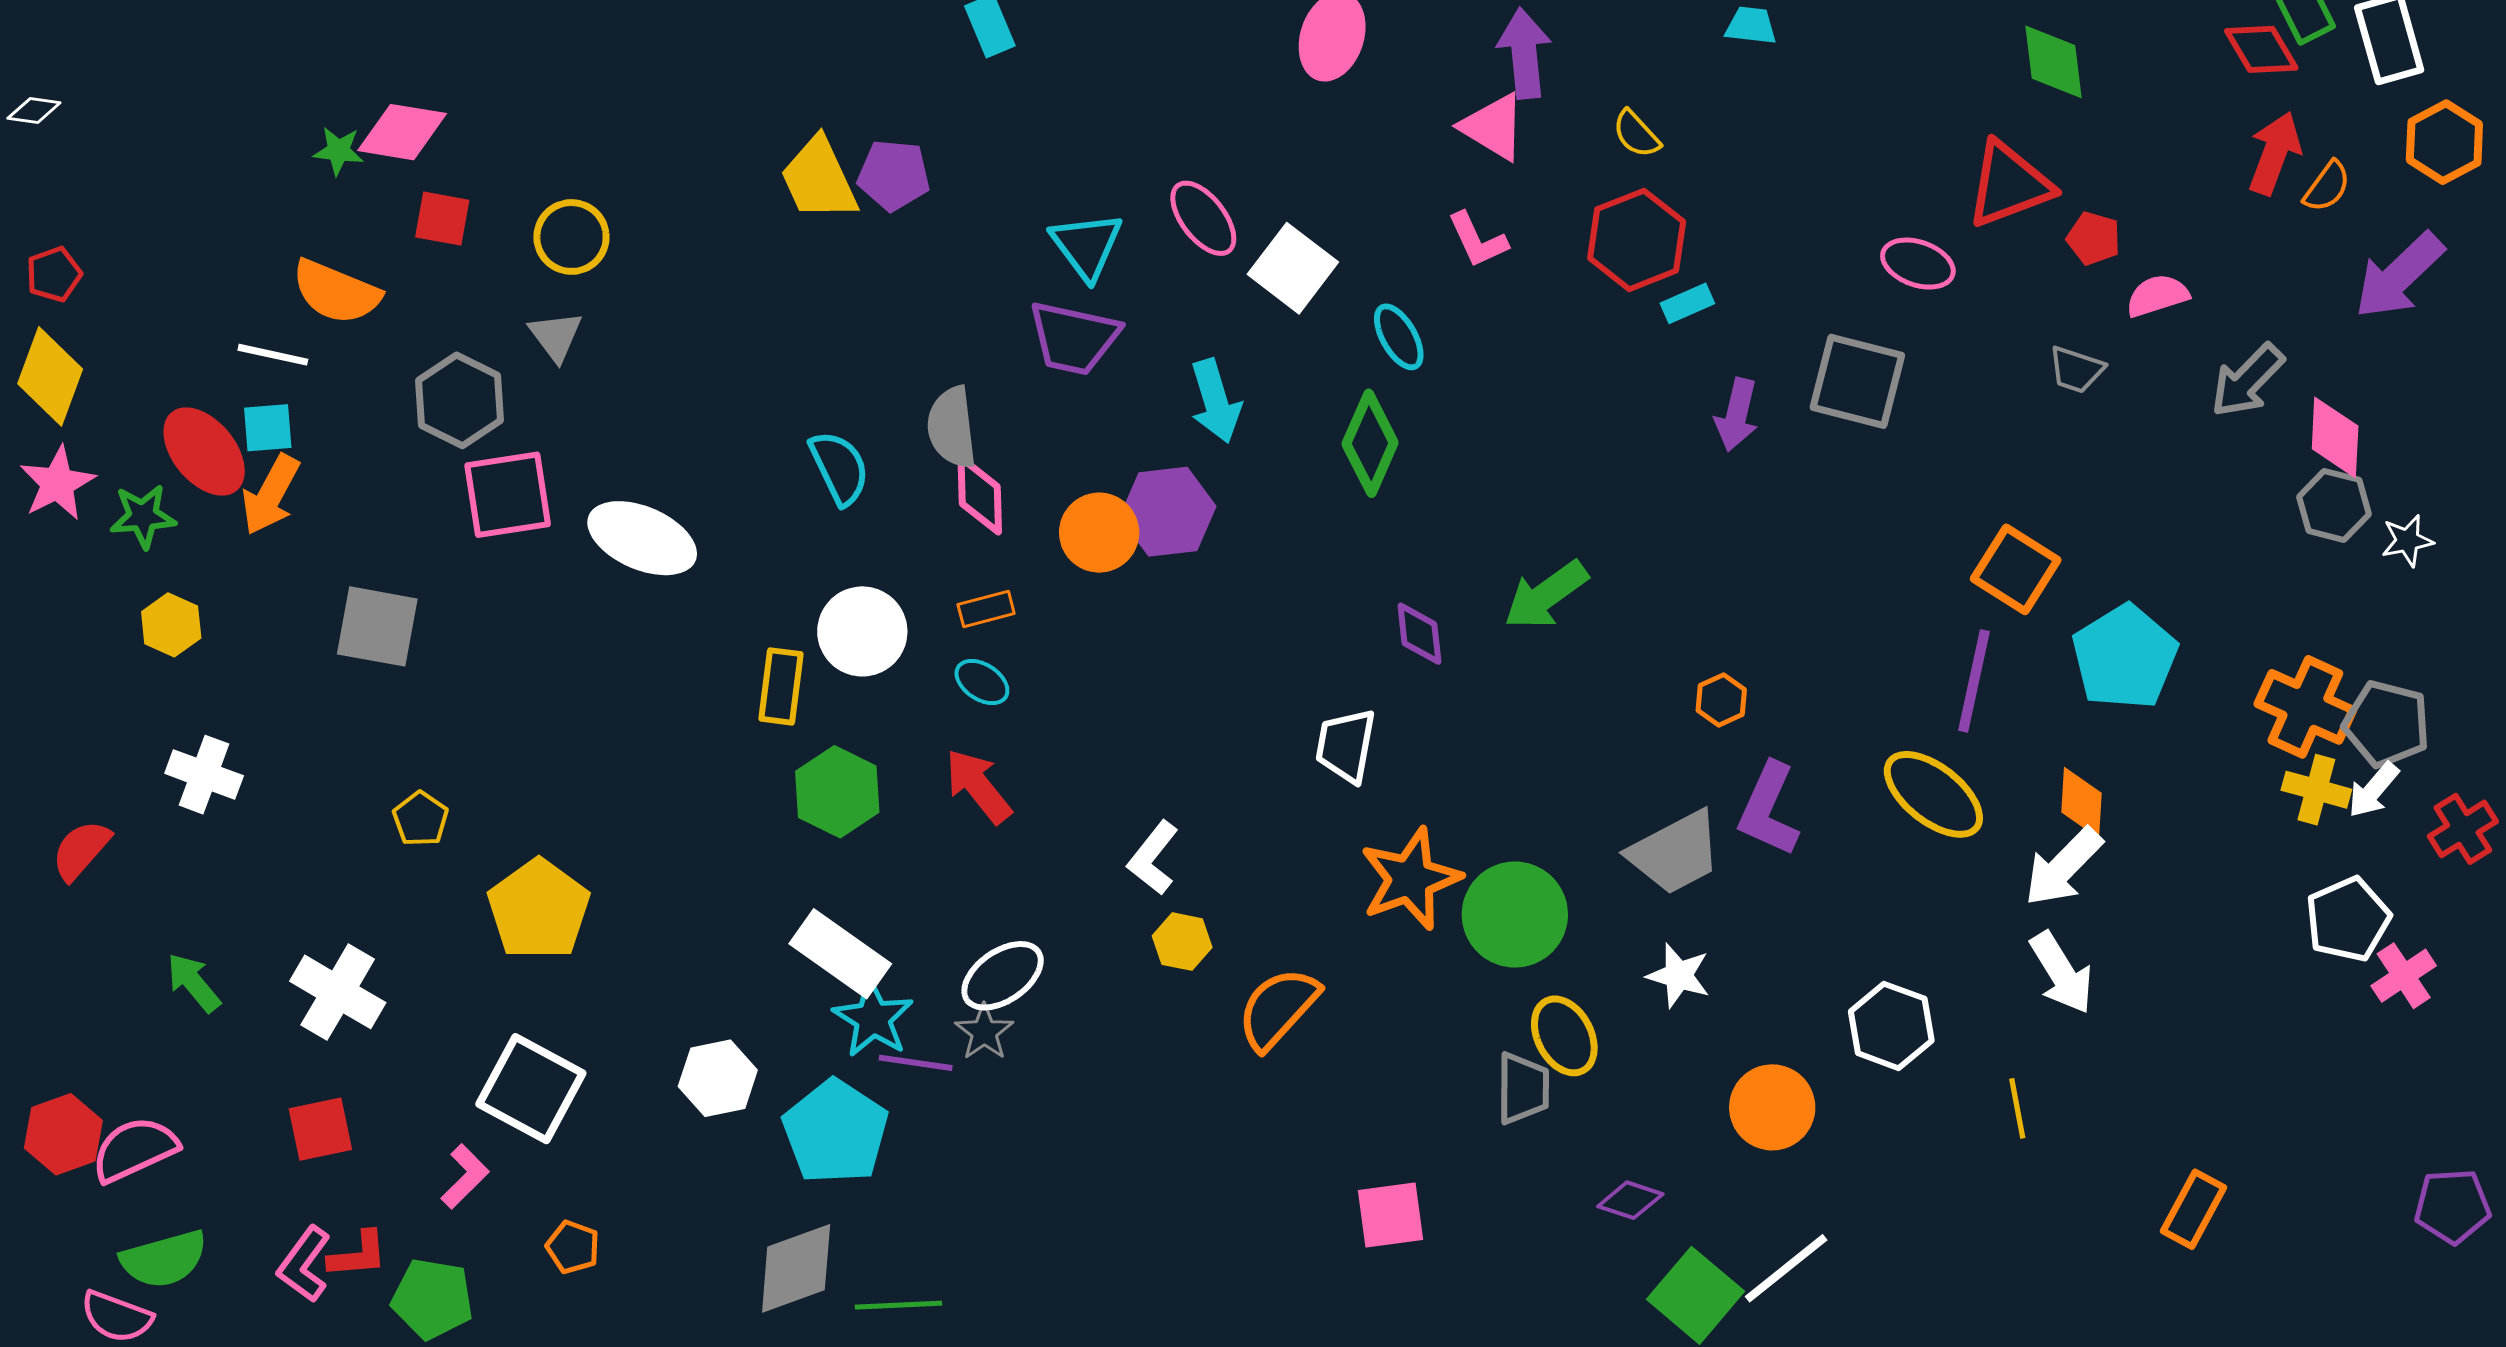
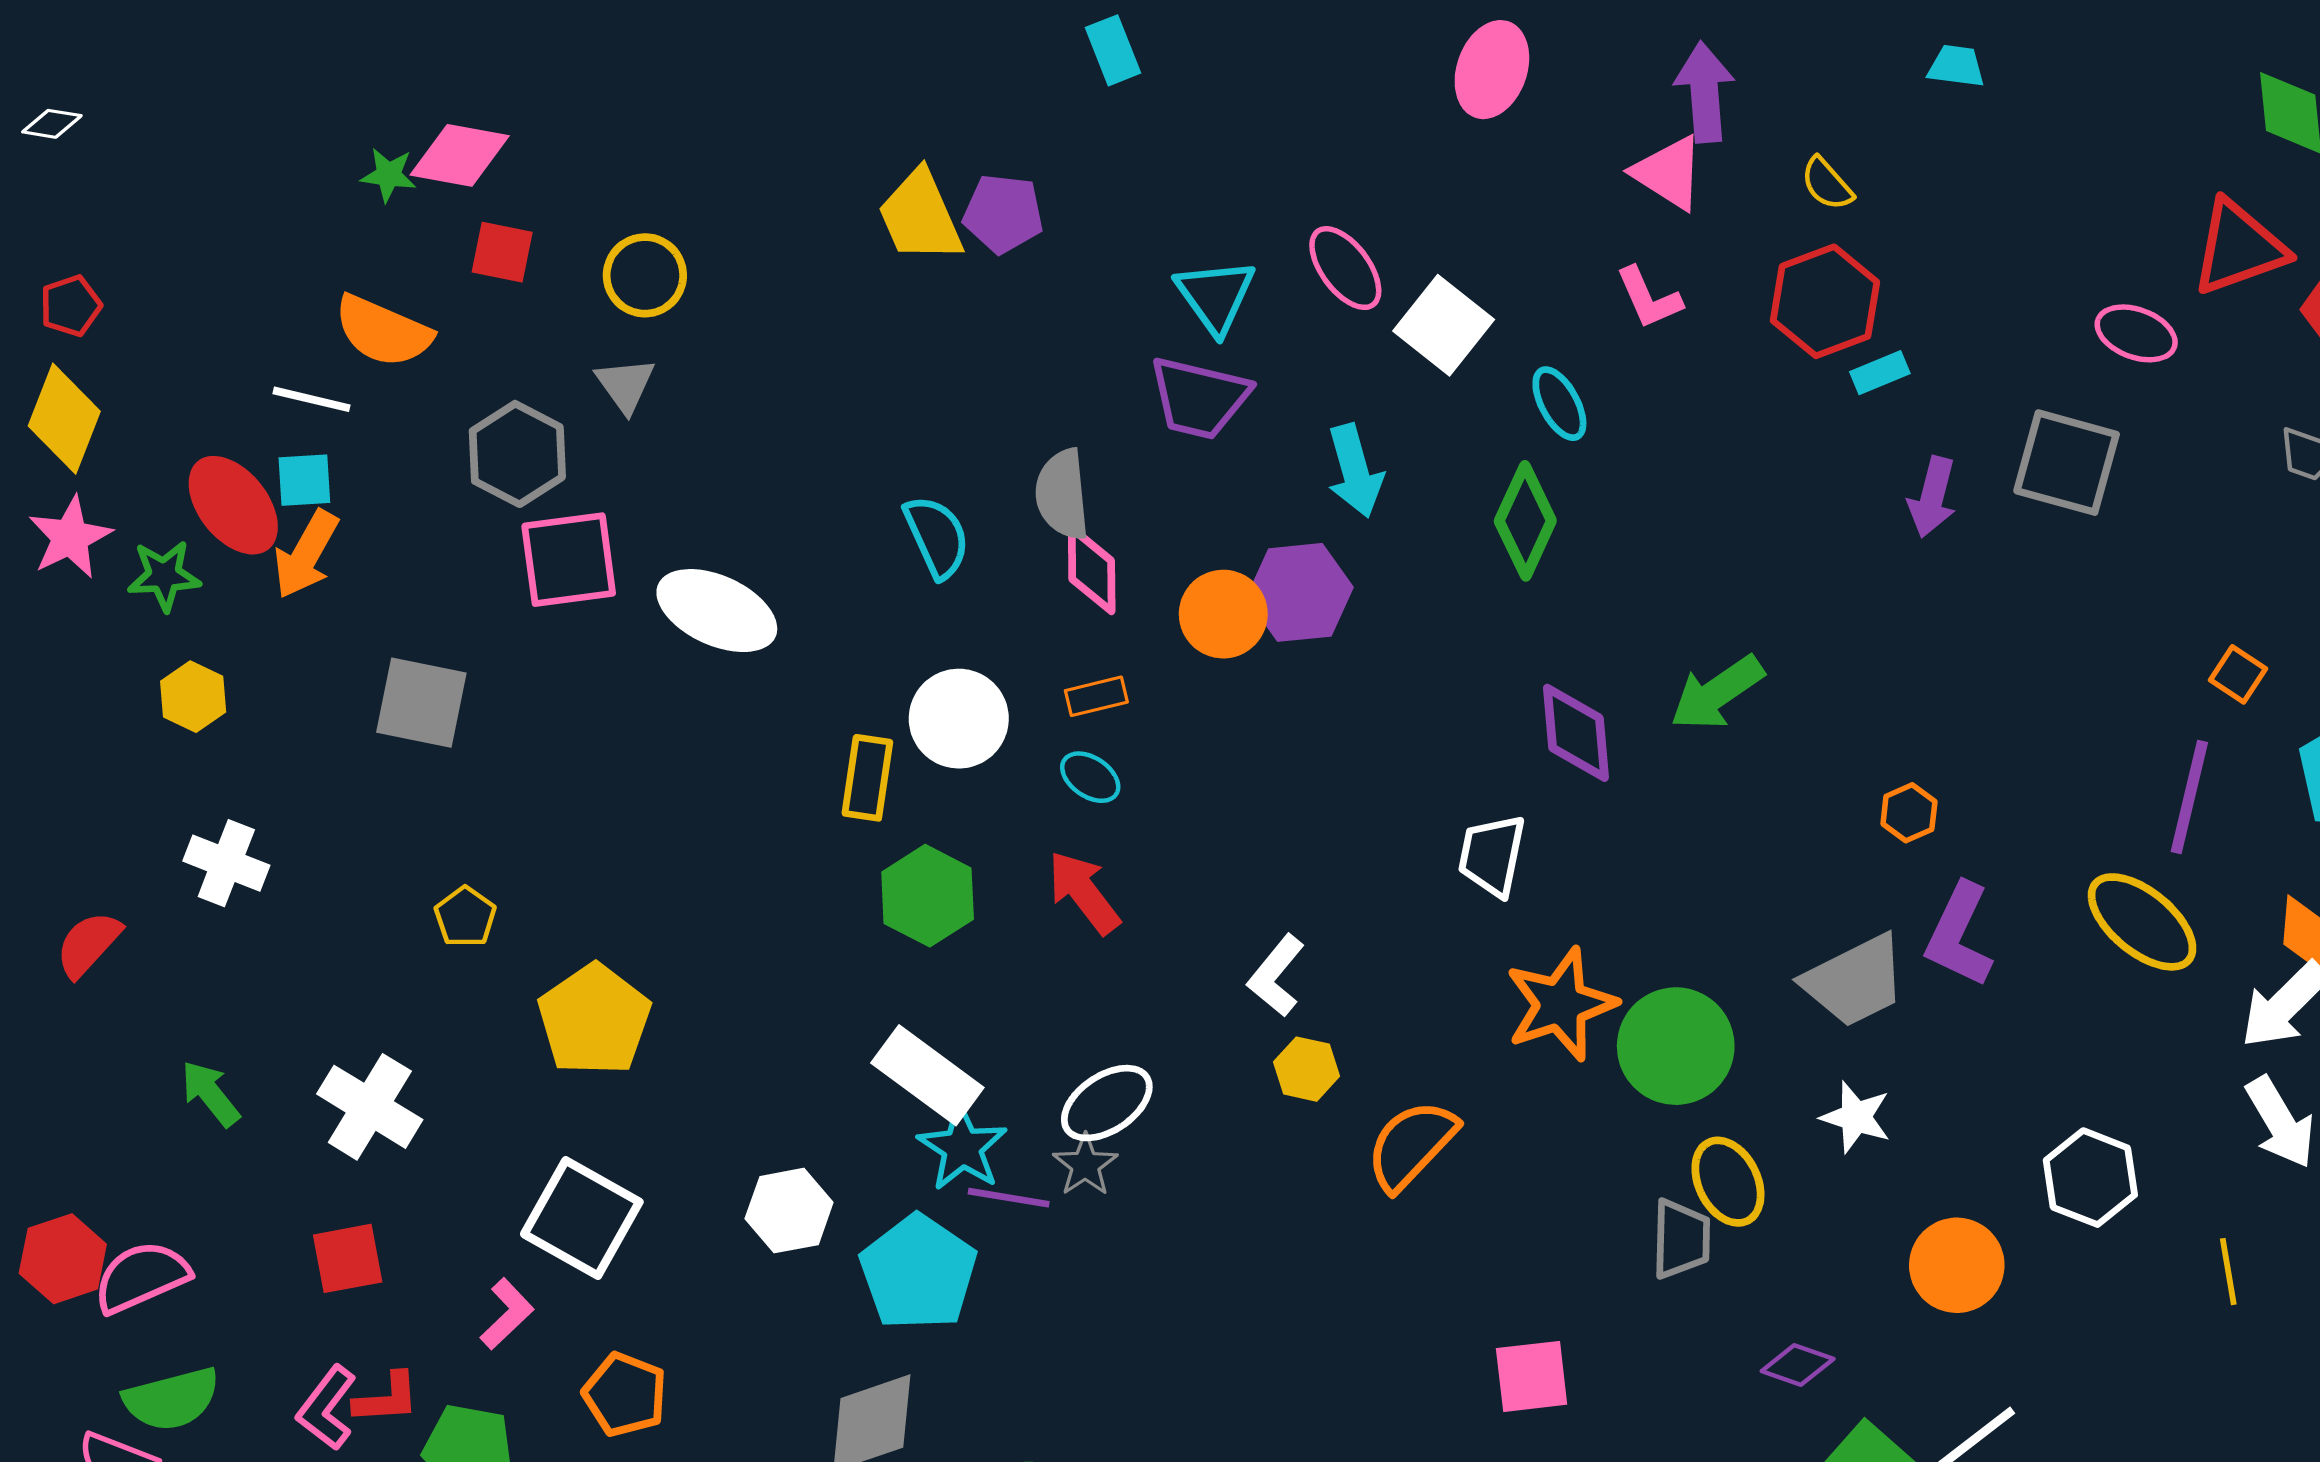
orange square: (2016, 569) -> (2238, 674), size x0.6
purple diamond: (1419, 634) -> (1576, 733), size x1.4
orange pentagon: (573, 1247) -> (625, 1395), size x1.4

